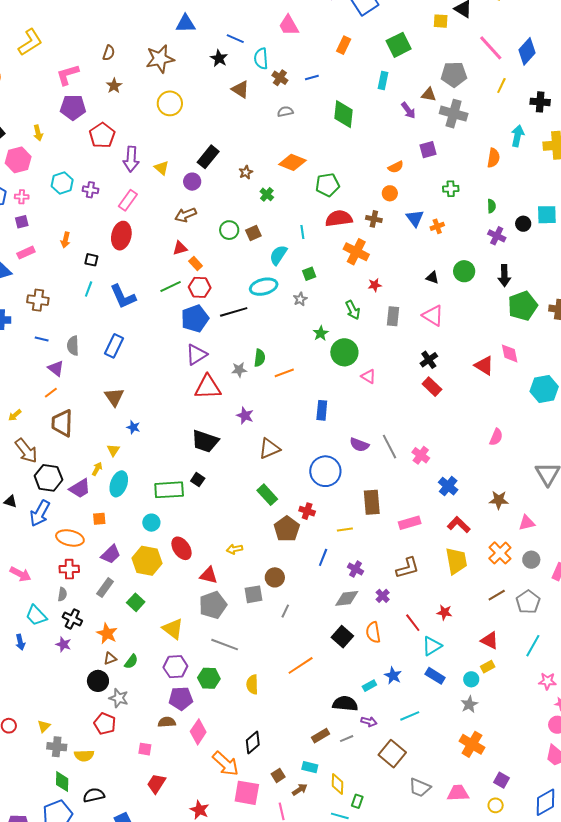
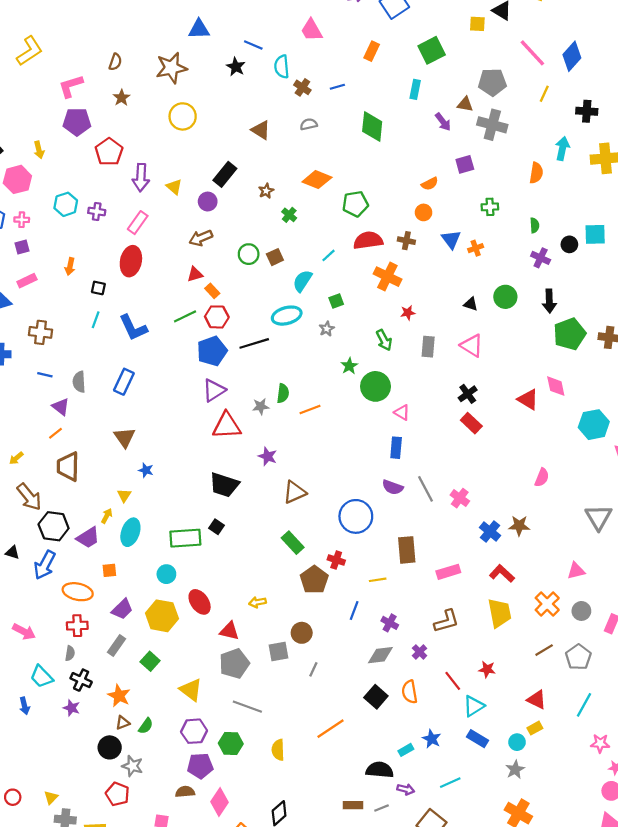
brown triangle: (240, 89) -> (261, 130), moved
cyan line: (302, 232) -> (328, 255), turned 56
blue rectangle: (322, 410) -> (396, 448), moved
brown star: (499, 500) -> (519, 526), moved
brown rectangle: (320, 736) -> (353, 805), turned 30

